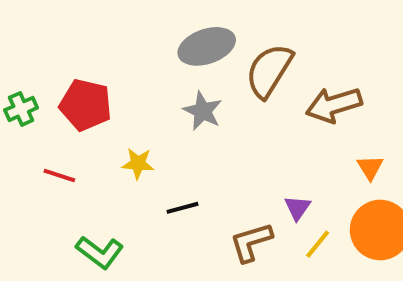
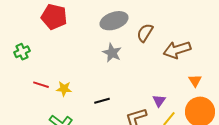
brown semicircle: (269, 71) -> (145, 33), size x0.7
red pentagon: (86, 105) -> (54, 17), moved
yellow star: (138, 163) -> (64, 89), moved

